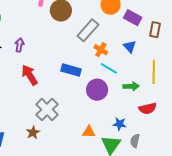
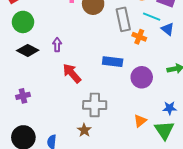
gray rectangle: (88, 30) -> (123, 19), turned -45
cyan line: (109, 68) -> (152, 17), moved
gray cross: (47, 110) -> (95, 105), turned -35
orange triangle: (89, 132) -> (140, 121), turned -32

